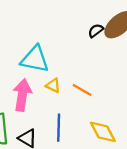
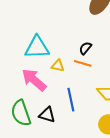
black semicircle: (96, 31) -> (85, 48), moved
pink arrow: (22, 95) -> (34, 80), turned -44

